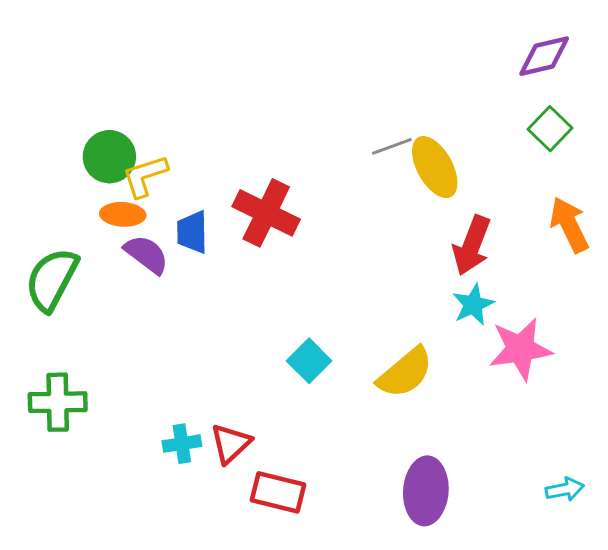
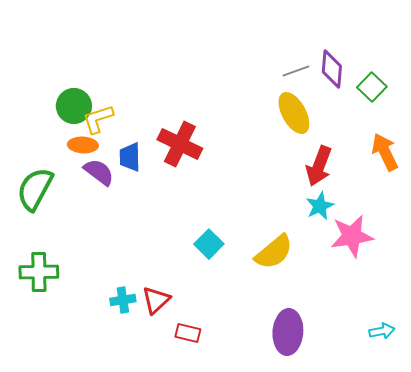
purple diamond: (544, 56) -> (332, 69), moved, turned -72
gray line: (392, 146) -> (296, 71), moved
red rectangle: (278, 492) -> (188, 333), size x0.7

